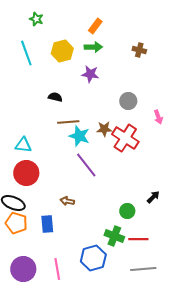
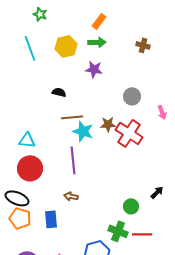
purple line: (86, 165) -> (73, 160), moved, turned 32

